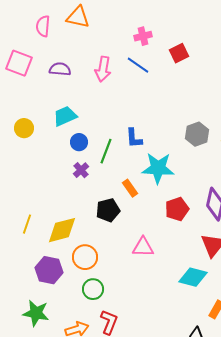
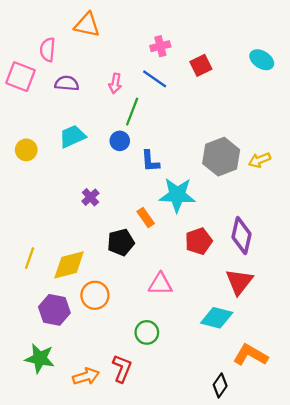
pink semicircle: (43, 26) -> (48, 50), moved
pink arrow: (103, 69) -> (115, 83), size x0.7
gray hexagon: (197, 134) -> (221, 157), size x1.4
blue circle: (79, 142) -> (120, 141), moved
green line: (106, 151) -> (132, 112), moved
green circle: (93, 289) -> (147, 332), moved

